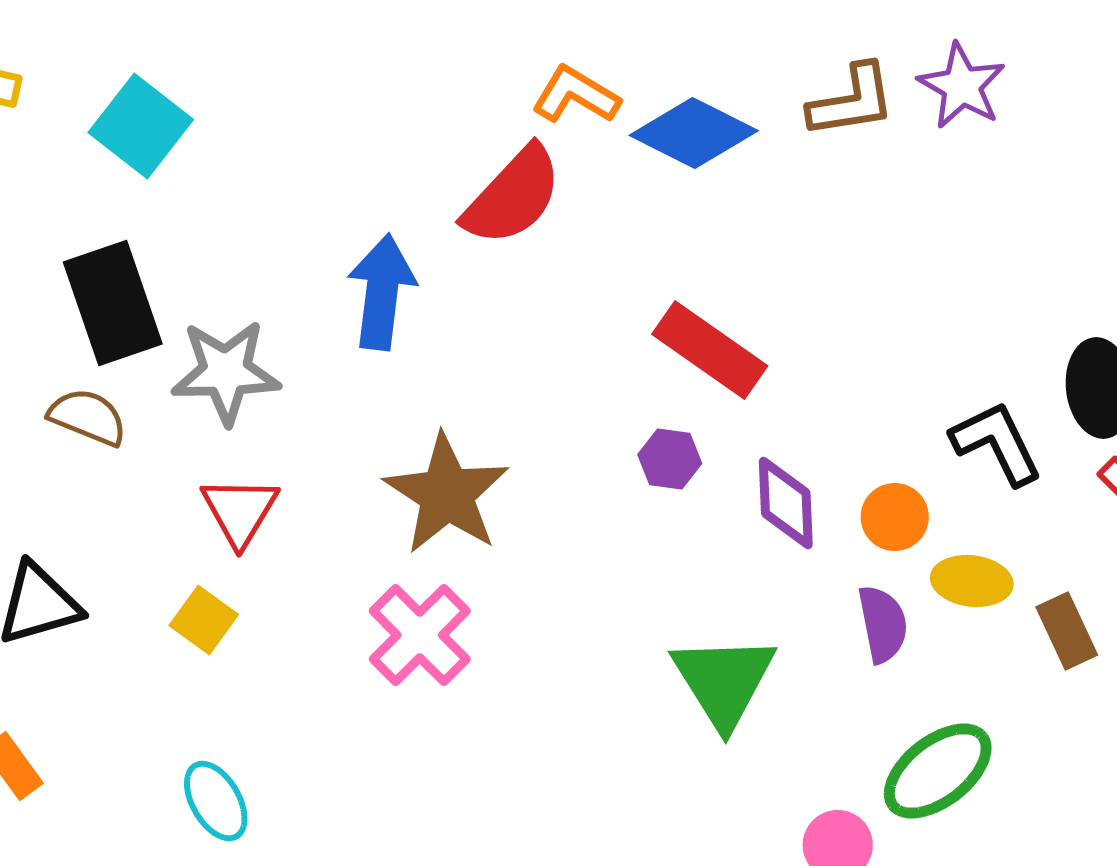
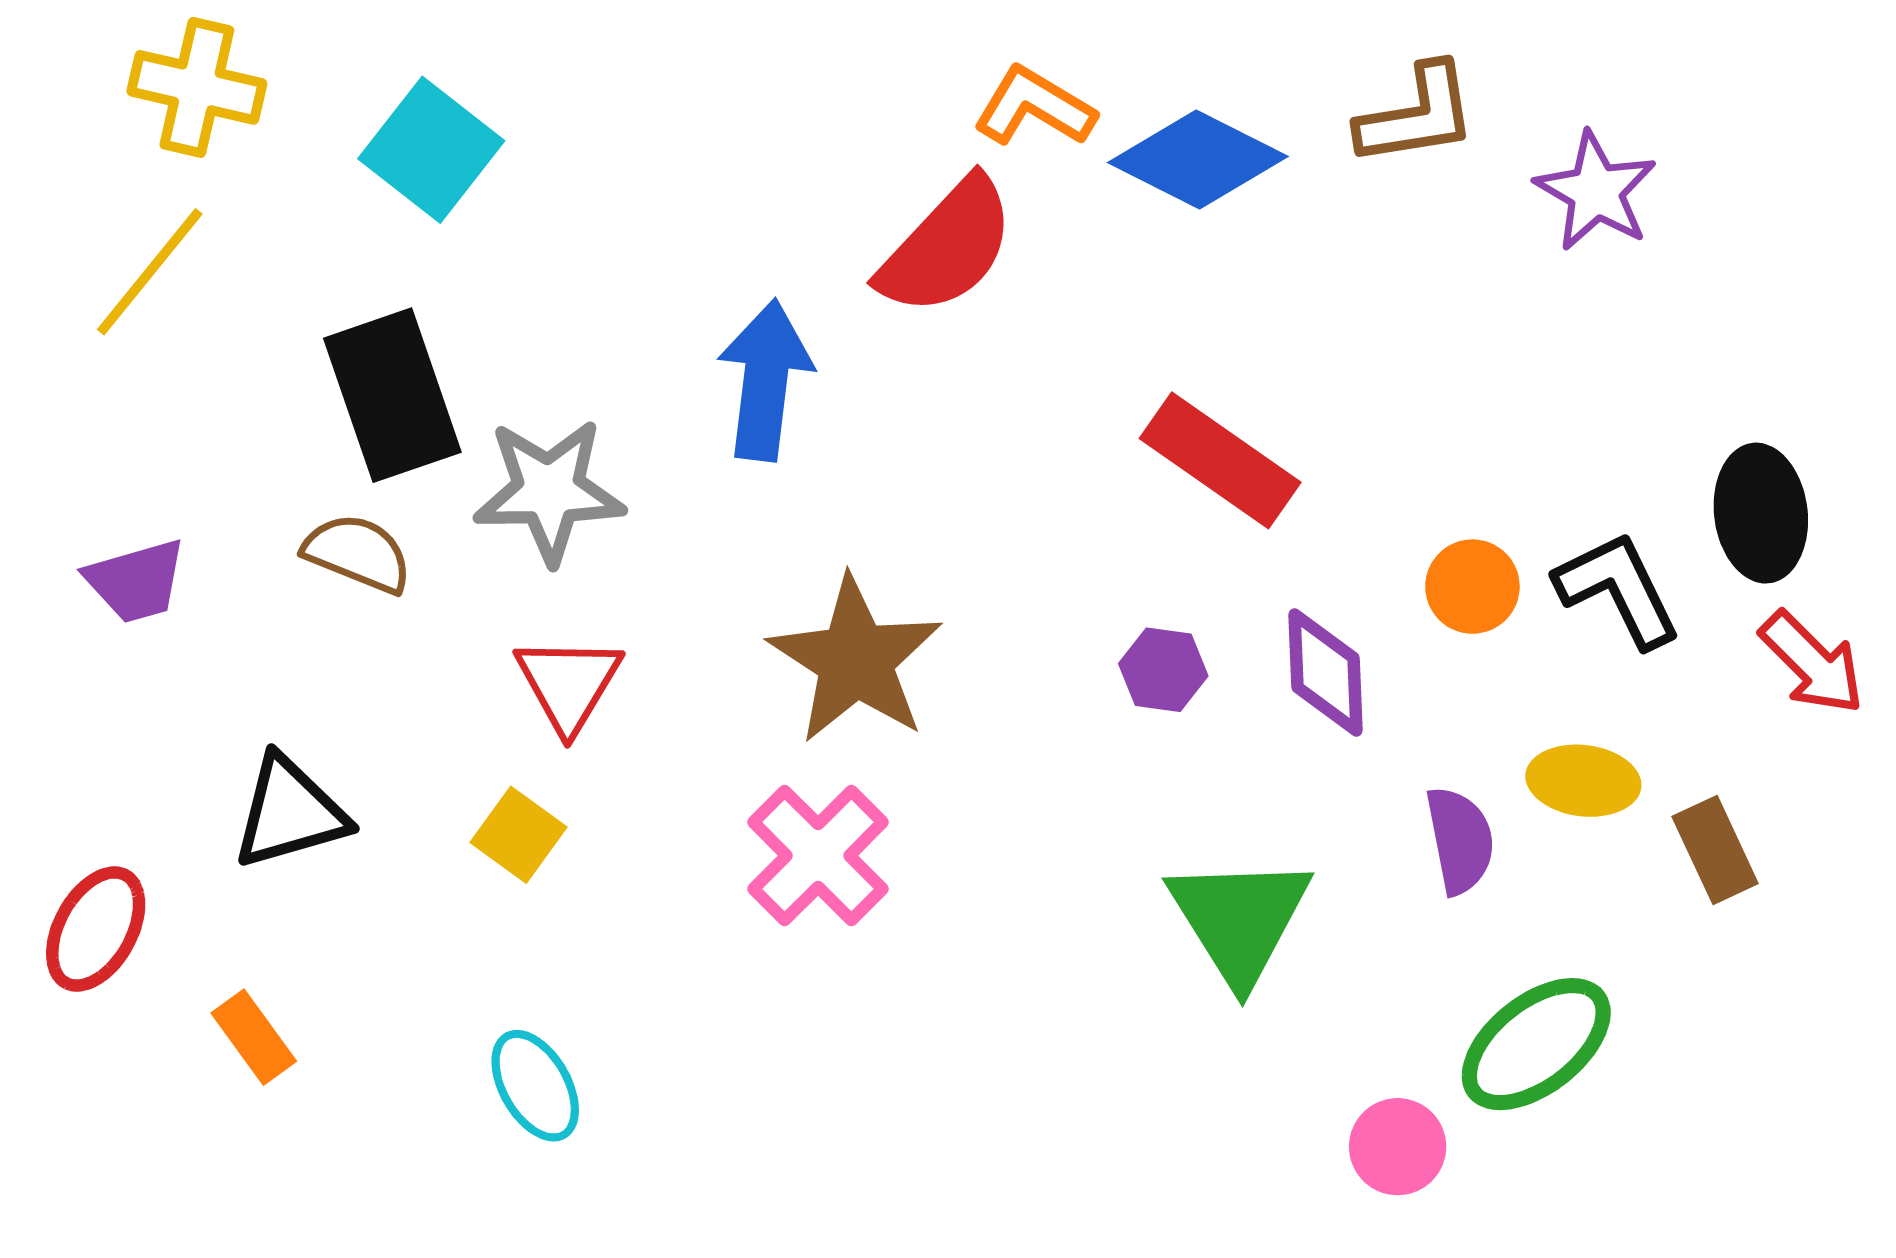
purple star: (962, 86) -> (1596, 191), moved
purple hexagon: (670, 459) -> (1163, 670), moved
orange circle: (895, 517) -> (1472, 587), moved

